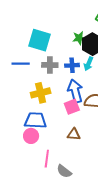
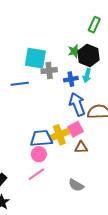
gray cross: (50, 65) -> (49, 70), moved
yellow cross: (41, 93) -> (59, 135), moved
pink square: (72, 107) -> (76, 129), moved
pink line: (47, 159) -> (36, 174), moved, turned 54

